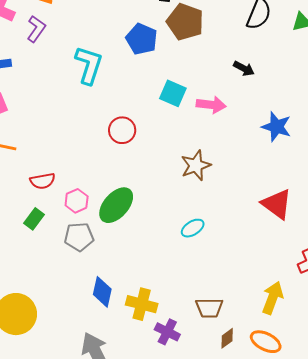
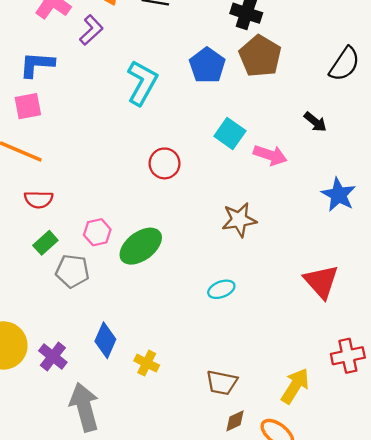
red semicircle: (43, 181) -> (39, 199), moved
gray pentagon: (79, 237) -> (72, 271), moved
yellow cross: (142, 304) -> (147, 363), size x0.7
purple cross: (167, 332) -> (53, 357), moved

